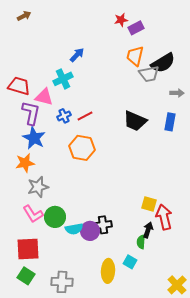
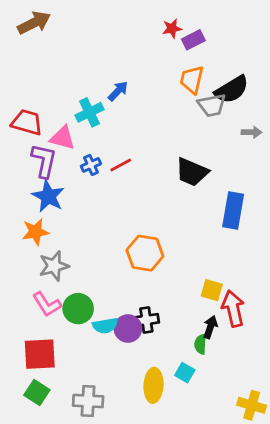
brown arrow: (24, 16) -> (34, 23), size x1.6
blue arrow: (77, 55) -> (118, 91), moved
blue rectangle: (170, 122) -> (233, 210), moved, size x1.4
orange hexagon: (82, 148) -> (145, 253), moved
yellow cross: (177, 285) -> (252, 405), turned -30

